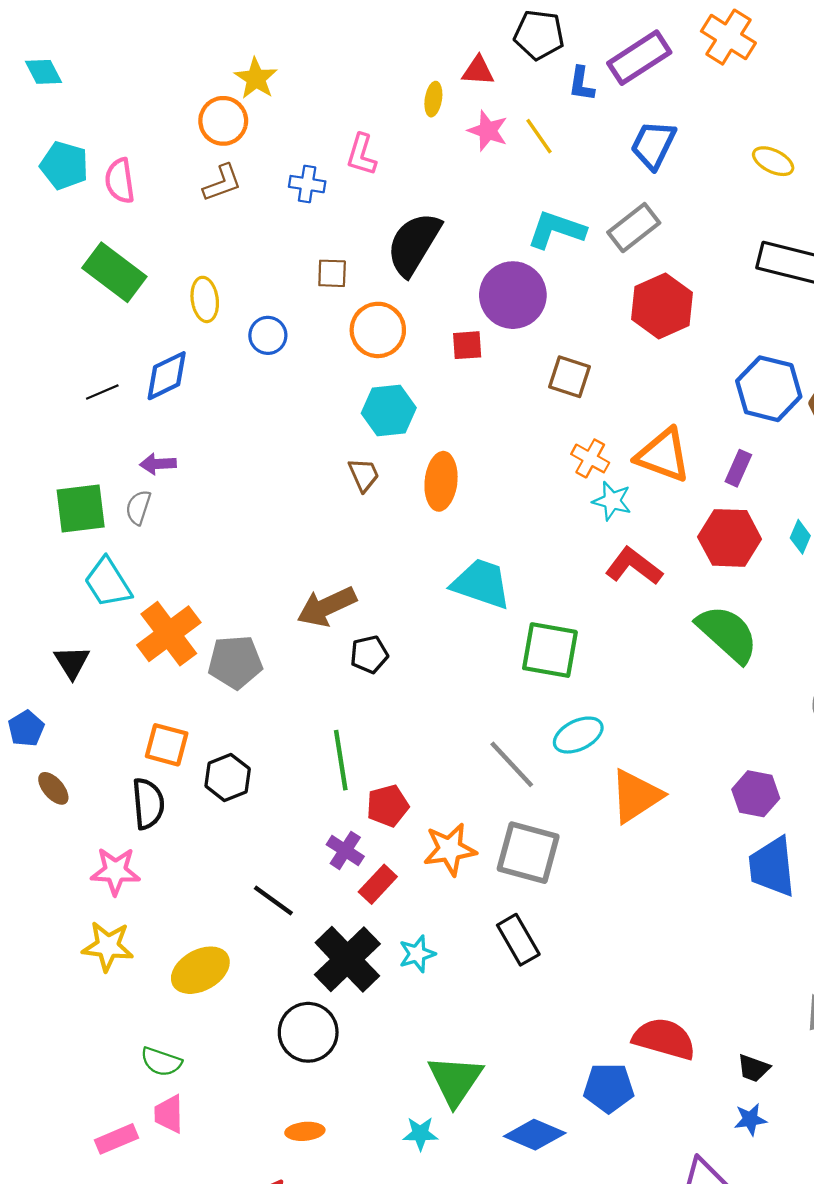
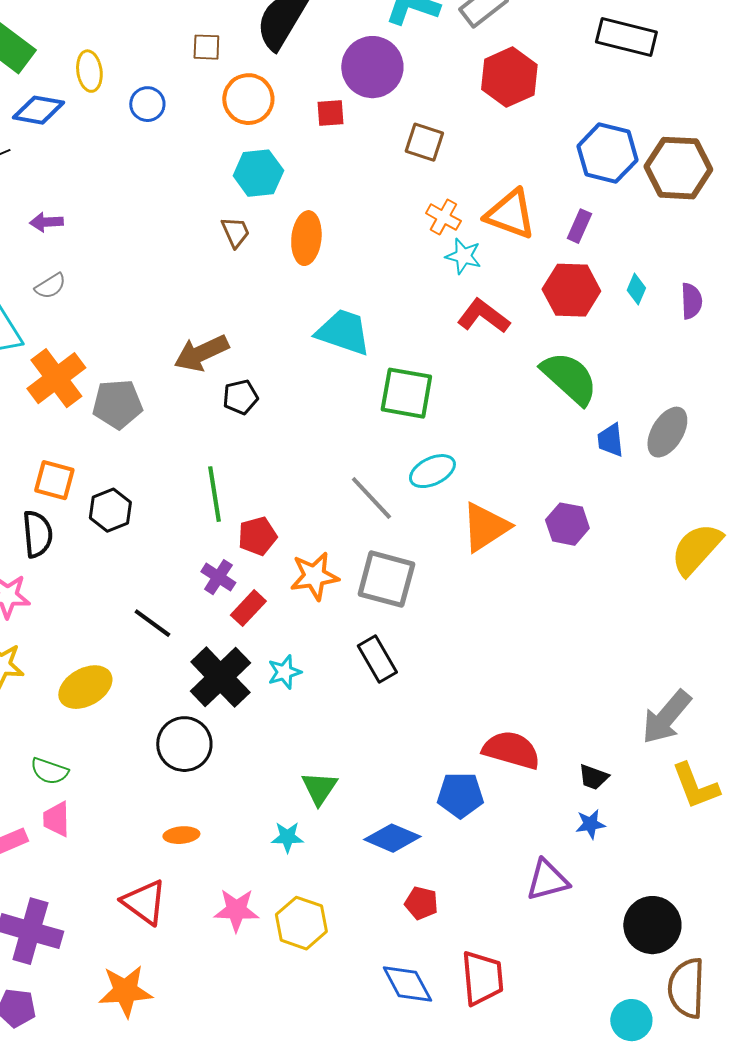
blue diamond: (167, 376) -> (38, 110), moved, turned 36
gray semicircle: (138, 507) -> (50, 286), moved, turned -140
purple hexagon: (756, 794) -> (567, 524), moved
blue trapezoid: (772, 867) -> (610, 440), moved, size x0.6
green triangle: (455, 1080) -> (319, 788), size x0.7

